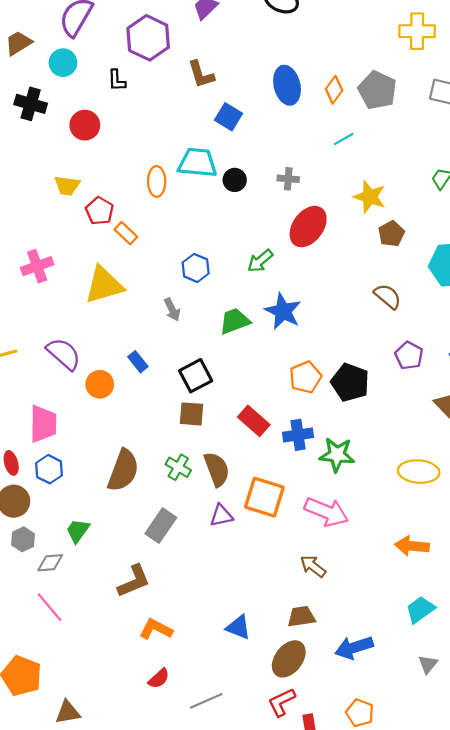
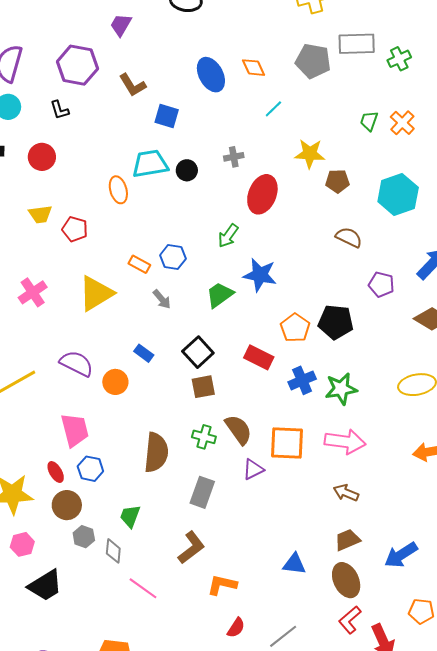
orange diamond: (334, 90) -> (253, 68), turned -45
gray pentagon: (377, 90) -> (313, 61), moved
orange rectangle: (126, 233) -> (139, 264), moved
brown pentagon: (391, 234) -> (338, 181), turned -30
red rectangle: (254, 421) -> (259, 357), moved
gray diamond: (50, 563) -> (113, 551), turned -65
pink line: (50, 607) -> (143, 588), moved
brown ellipse: (289, 659) -> (346, 580), turned -48

